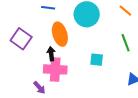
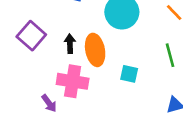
orange ellipse: (60, 34) -> (95, 50), moved
black arrow: (51, 54) -> (70, 44), moved

